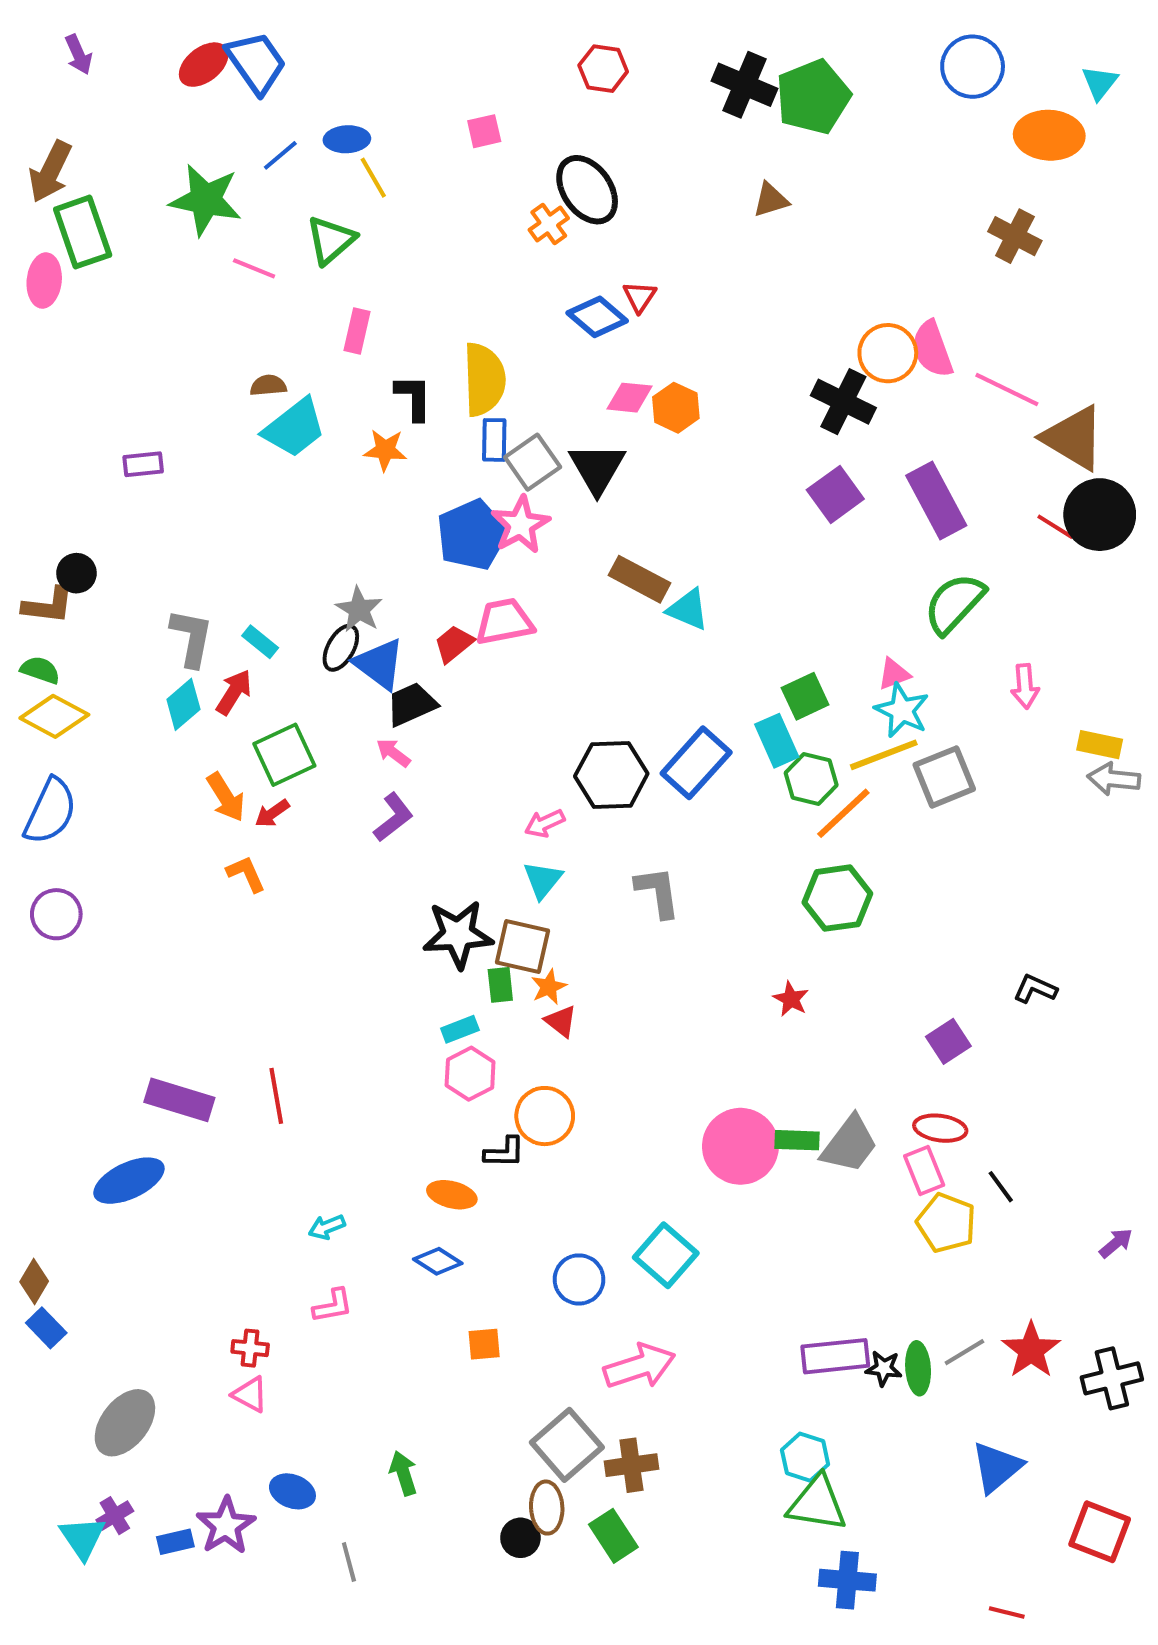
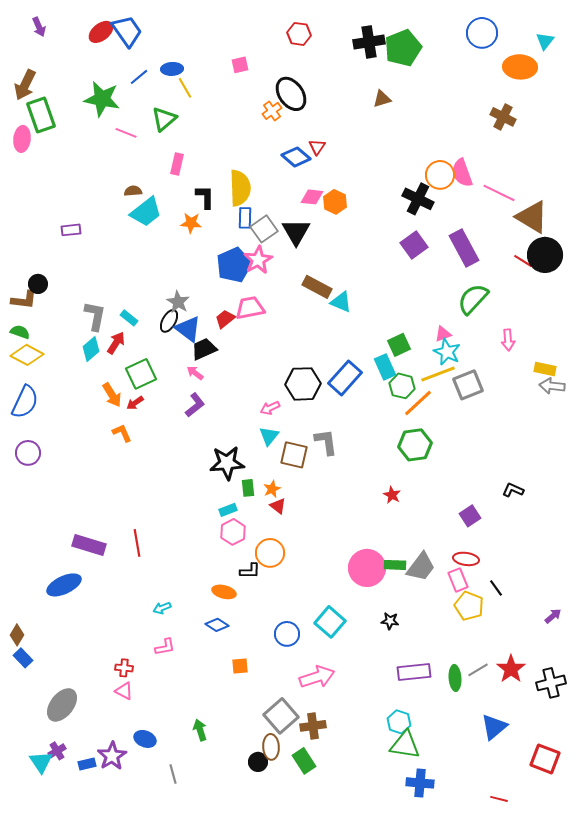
black cross: (744, 85) -> (369, 42), turned -32
brown square: (522, 946) -> (294, 455), moved
black star: (884, 1368) -> (390, 621), moved

